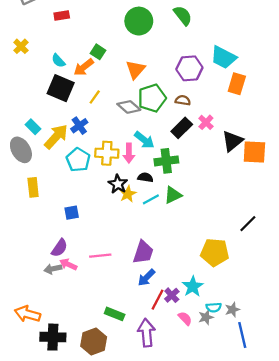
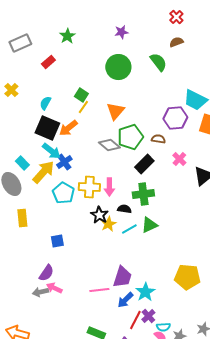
red rectangle: (62, 16) -> (48, 62), turned -32
cyan semicircle: (58, 61) -> (45, 103), turned 72
orange arrow: (84, 67) -> (68, 128), moved
purple hexagon: (189, 68) -> (175, 118), moved
yellow line: (95, 97) -> (83, 107), moved
black rectangle: (182, 128) -> (144, 164), moved
cyan arrow: (144, 140) -> (51, 151), moved
pink line: (100, 256) -> (99, 290), moved
cyan star: (193, 286) -> (145, 292), moved
cyan semicircle: (214, 307) -> (163, 327), moved

